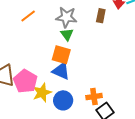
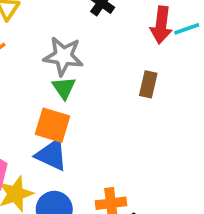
brown rectangle: (101, 16) -> (148, 84), moved

